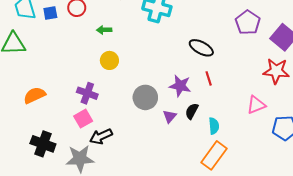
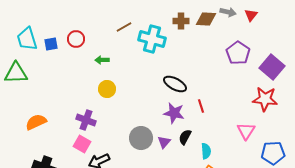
black ellipse: (201, 48) -> (175, 84), moved
gray circle: (145, 97) -> (141, 138), moved
pink triangle: (256, 105) -> (246, 131), turned -36
pink square: (83, 119) -> (82, 144), turned -30

